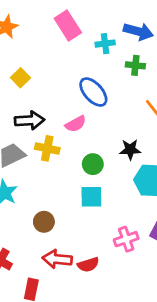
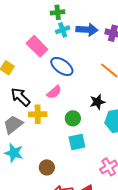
pink rectangle: (68, 26) -> (37, 46), moved
blue arrow: (138, 31) -> (87, 30), moved
green cross: (135, 65) -> (58, 12), moved
black arrow: (29, 120) -> (20, 97), turned -120

